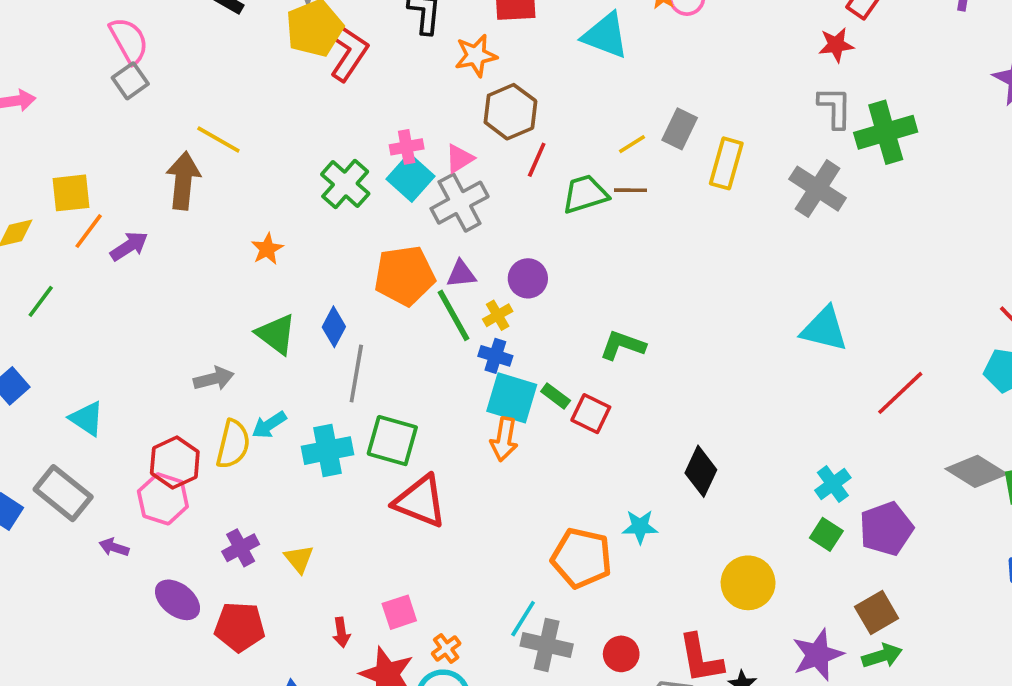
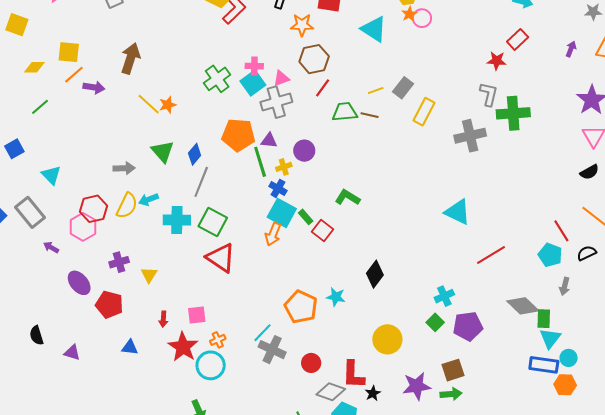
yellow line: (218, 139) -> (149, 104), moved
gray cross: (818, 189) -> (470, 136), turned 32
purple arrow: (129, 246) -> (94, 87), turned 30

